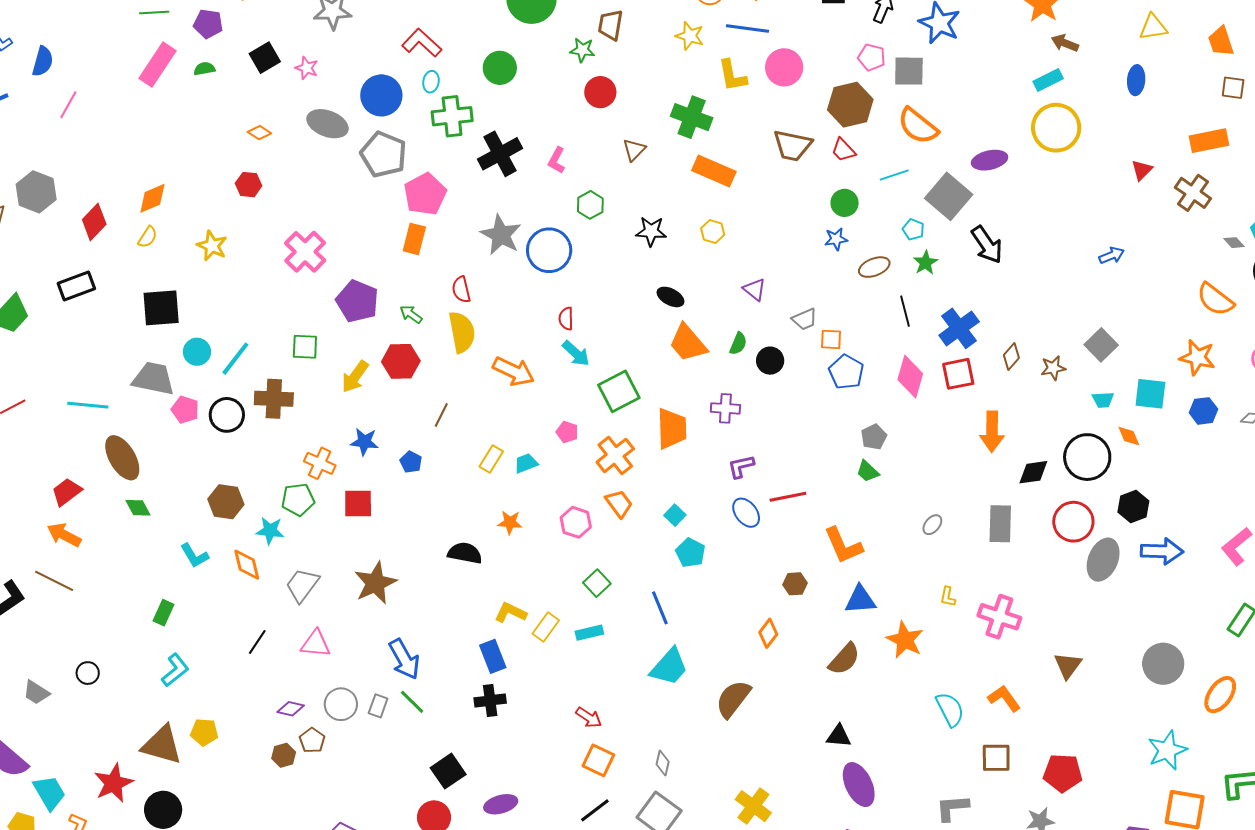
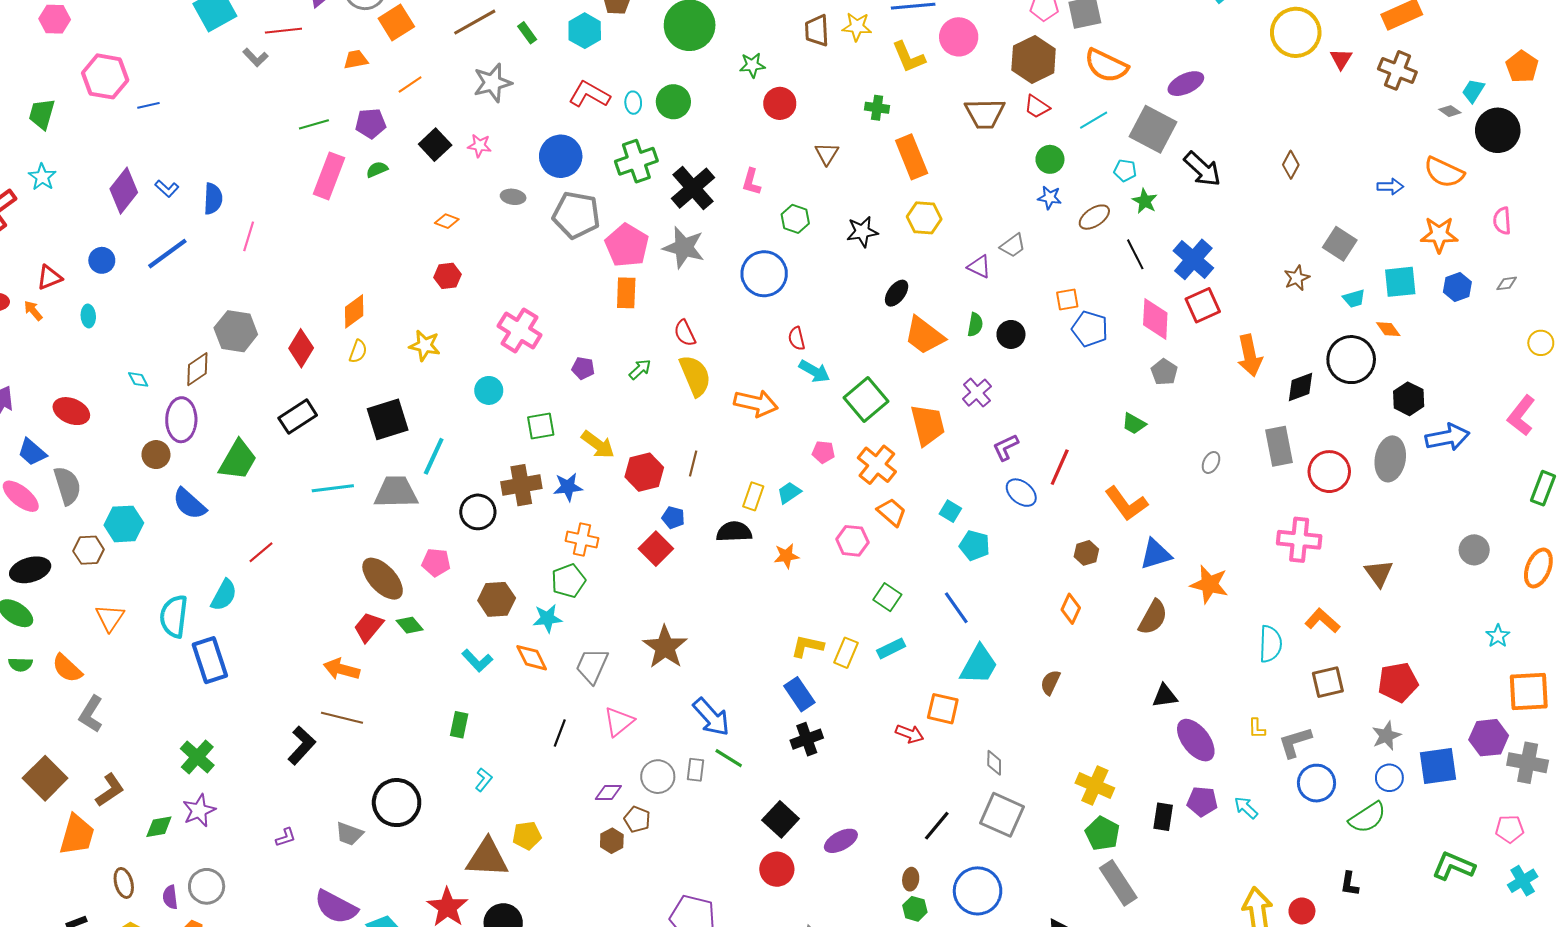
brown trapezoid: (610, 25) -> (817, 31), moved
cyan ellipse: (431, 82) -> (633, 103), moved
green cross: (692, 117) -> (877, 108), size x0.6
gray ellipse: (328, 124) -> (513, 197), size x0.6
yellow circle: (1056, 128) -> (1296, 32), moved
orange rectangle: (714, 171) -> (912, 157), turned 57
yellow hexagon: (713, 232) -> (924, 218), size x1.4
gray star: (501, 235) -> (684, 248), moved
blue star: (836, 239) -> (1050, 198), turned 30
blue arrow: (1112, 255) -> (1390, 187), moved, turned 35
black ellipse: (670, 297) -> (897, 293), turned -68
purple pentagon: (357, 301) -> (583, 368), size x0.5
green arrow: (411, 314) -> (640, 369), turned 115
gray trapezoid: (805, 319) -> (1013, 246), moved
cyan circle: (197, 352) -> (489, 390), moved
brown diamond: (1011, 357) -> (1291, 165), moved
cyan line: (235, 359) -> (434, 456), moved
red hexagon: (401, 361) -> (644, 472), moved
yellow arrow: (355, 377) -> (598, 445), turned -76
cyan line: (88, 405) -> (333, 488), moved
purple cross: (725, 408) -> (977, 393), turned -32
pink pentagon: (185, 410) -> (436, 562), moved
gray pentagon: (874, 437) -> (1164, 372), moved
blue star: (364, 442) -> (568, 487), moved
red trapezoid: (67, 492) -> (369, 627), moved
red line: (788, 497) -> (1060, 467), turned -42
red square: (358, 504) -> (656, 549), moved, turned -32
red circle: (1073, 522) -> (1329, 472), moved
black semicircle: (465, 553) -> (734, 532), moved
yellow L-shape: (948, 597) -> (1257, 728), moved
pink triangle: (316, 644) -> (619, 722), turned -32
gray circle: (1163, 664) -> (1474, 550), size x0.7
cyan L-shape: (175, 670) -> (484, 780), size x0.7
black circle: (88, 673) -> (397, 803), size x2.0
brown semicircle: (733, 699) -> (1050, 682), size x0.6
cyan semicircle: (950, 709) -> (1270, 644), turned 42
cyan star: (1167, 750) -> (1498, 636), size x0.6
orange square: (598, 760) -> (943, 709), moved

